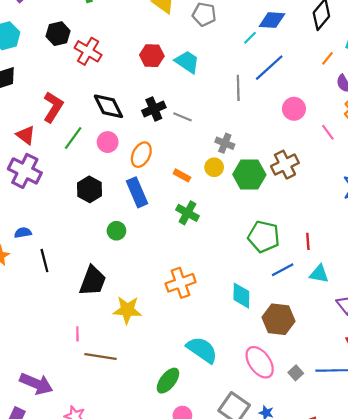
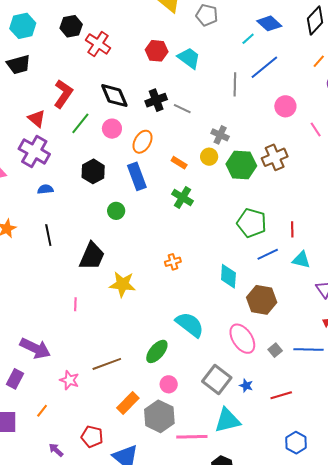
blue diamond: (272, 20) -> (269, 23), turned 35
blue semicircle: (23, 233) -> (45, 189), moved
orange cross: (181, 283) -> (173, 262), size x0.6
brown line: (100, 356) -> (107, 364), moved, turned -32

